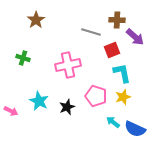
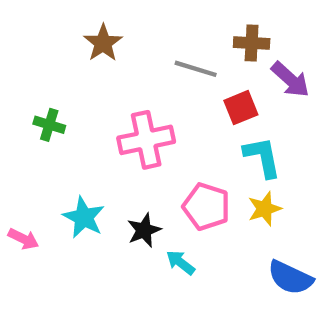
brown star: (36, 20) -> (103, 43), moved
cyan arrow: (113, 122) -> (181, 263), moved

